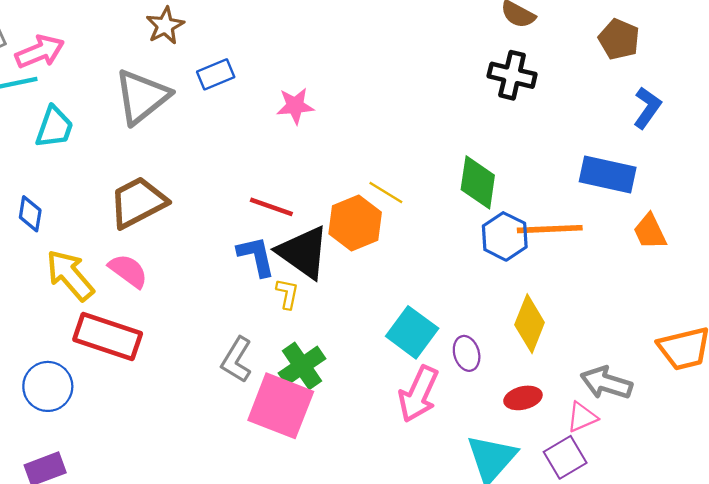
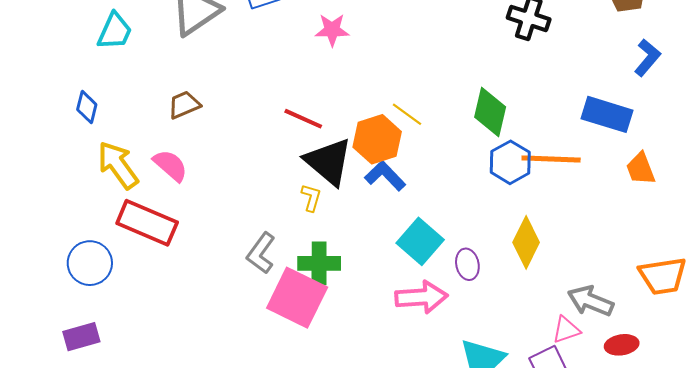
brown trapezoid: (138, 202) -> (184, 105), size x0.6
blue L-shape: (256, 256) -> (385, 176), moved, turned -36
green cross: (302, 366) -> (319, 263), turned 30
pink arrow: (418, 394) -> (421, 297), turned -123
red ellipse: (523, 398) -> (622, 345), moved

